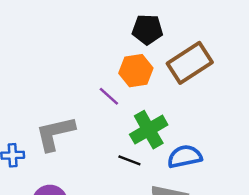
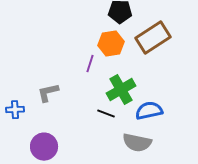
purple line: (109, 96) -> (90, 64), turned 66
gray L-shape: (55, 133) -> (48, 93), size x0.7

